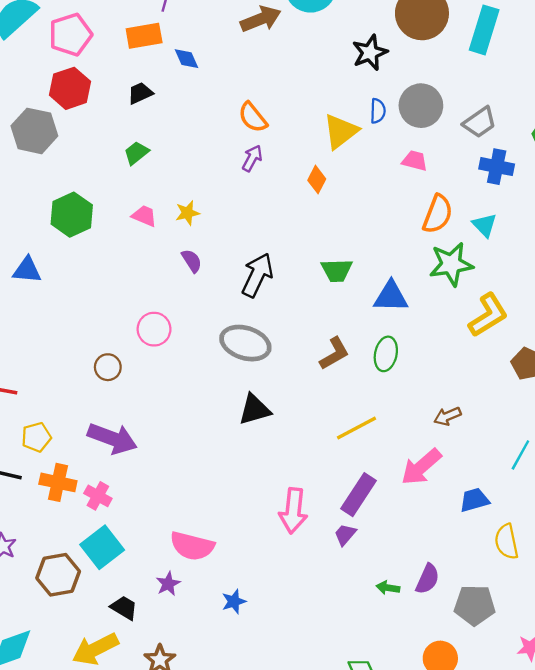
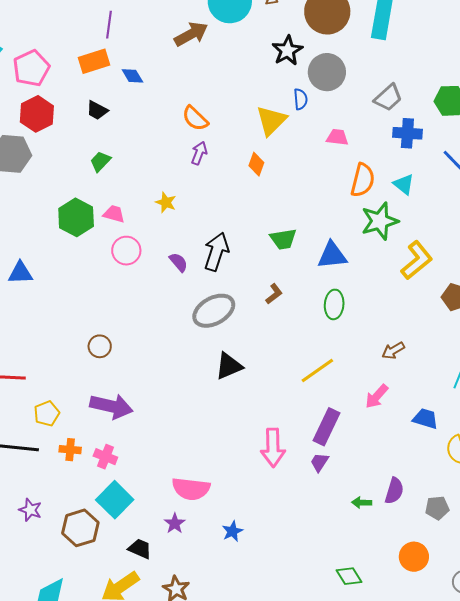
black trapezoid: (140, 93) -> (97, 110), turned -120
gray circle: (421, 106) -> (327, 72), moved
yellow star: (187, 213) -> (166, 202), moved, turned -30
green hexagon: (72, 215) -> (76, 217), moved
purple semicircle: (192, 261) -> (179, 262), moved
pink circle: (154, 329) -> (126, 251), moved
gray ellipse: (245, 343) -> (214, 311), turned -39
brown L-shape: (334, 353) -> (274, 294), moved, size x0.7
pink arrow: (421, 467) -> (377, 396), size x0.7
orange cross: (58, 482) -> (70, 450), size x0.7
blue trapezoid: (474, 500) -> (425, 419), turned 40
gray pentagon: (475, 605) -> (437, 508), size x0.7

